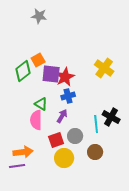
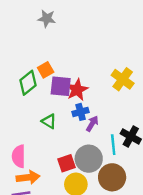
purple arrow: (62, 116) -> (92, 124), moved
pink semicircle: (36, 120) -> (19, 156), moved
gray circle: (75, 136) -> (89, 159), size x1.5
brown circle: (95, 152) -> (112, 177), size x1.5

